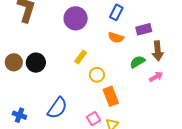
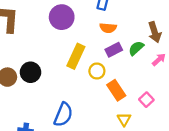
purple rectangle: (144, 29) -> (114, 50), moved
yellow rectangle: (81, 57) -> (76, 56), size x1.6
pink square: (93, 119) -> (146, 100), moved

